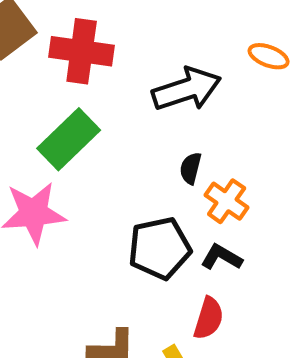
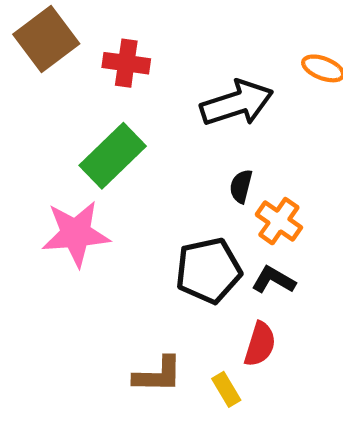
red cross: (82, 51) -> (126, 63), size x0.7

